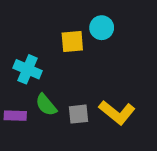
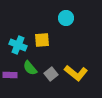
yellow square: (72, 42) -> (42, 40), moved
gray square: (78, 114) -> (51, 74), turned -32

